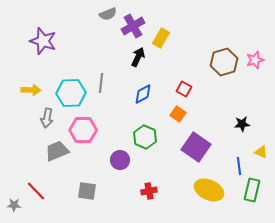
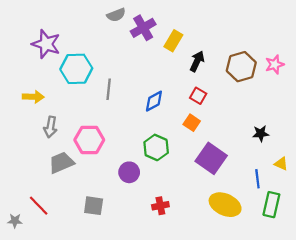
black arrow: (138, 57) -> (197, 61), moved
cyan hexagon: (71, 93) -> (76, 69), moved

